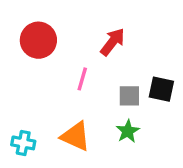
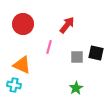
green star: (128, 131) -> (76, 88), moved
orange triangle: (75, 136) -> (22, 65), moved

